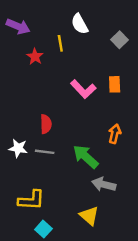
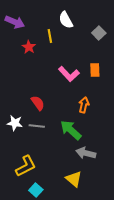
red semicircle: (46, 124) -> (38, 103), turned -35
orange arrow: (115, 134) -> (84, 105), moved
yellow L-shape: (31, 200) -> (26, 166), turned -30

